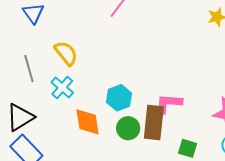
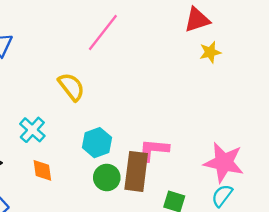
yellow semicircle: (66, 53) -> (71, 87), moved
orange diamond: (88, 122) -> (42, 170), moved, size x0.7

